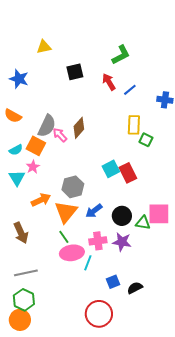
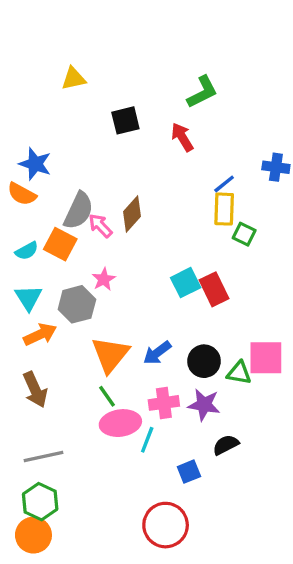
blue star: (19, 79) -> (35, 164), moved
blue line: (130, 90) -> (224, 184), moved
pink star: (33, 167) -> (104, 279), moved
gray hexagon: (73, 187) -> (77, 304), moved
orange arrow: (41, 200) -> (40, 334), moved
black semicircle: (135, 288) -> (226, 445), moved

